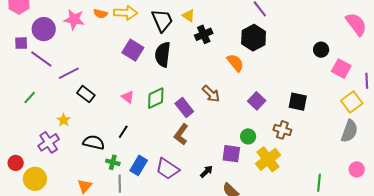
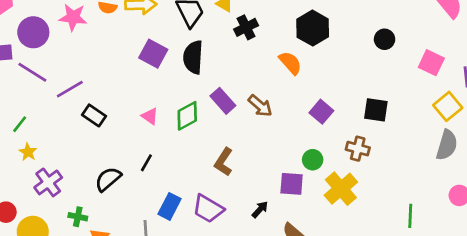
black circle: (321, 50) -> (385, 39), moved
purple rectangle: (184, 108) -> (223, 101), moved
yellow star: (64, 120) -> (28, 152), moved
black semicircle: (94, 142) -> (108, 179), turned -50
green cross: (113, 162) -> (78, 217), moved

